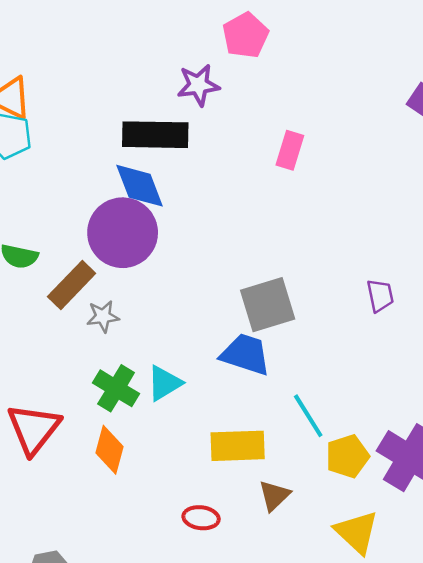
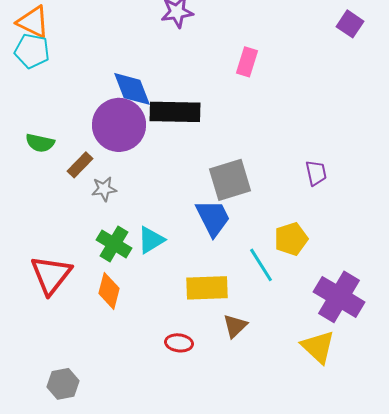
black rectangle: (155, 135) -> (175, 112), moved
brown rectangle: (72, 285) -> (80, 165), size x0.7
blue trapezoid: (245, 354) -> (213, 218), turned 45
yellow pentagon: (347, 456) -> (291, 239), moved
yellow triangle: (357, 532) -> (318, 347), moved

